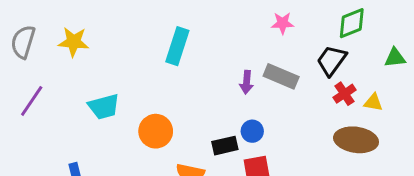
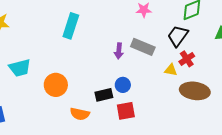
yellow triangle: (373, 102) -> (171, 70), moved

